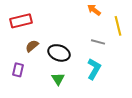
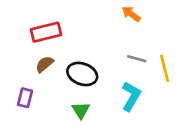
red rectangle: (21, 21) -> (46, 32), moved
yellow line: (118, 26) -> (165, 68), moved

